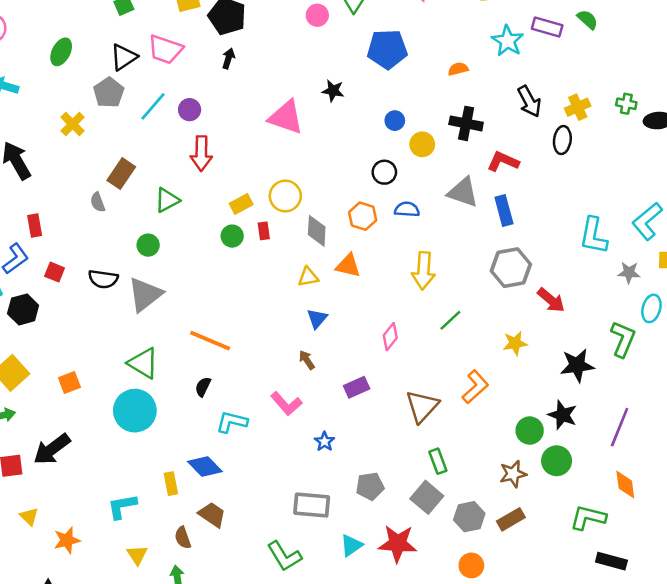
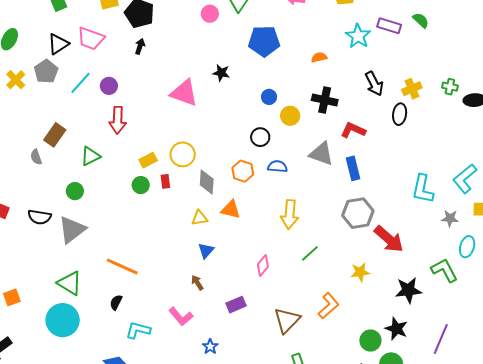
yellow cross: (73, 124) -> (16, 80), moved
red arrow: (551, 300) -> (389, 239), size x1.4
green L-shape: (623, 339) -> (444, 270), turned -52

